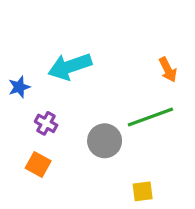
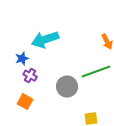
blue star: (19, 87) -> (22, 59), moved

